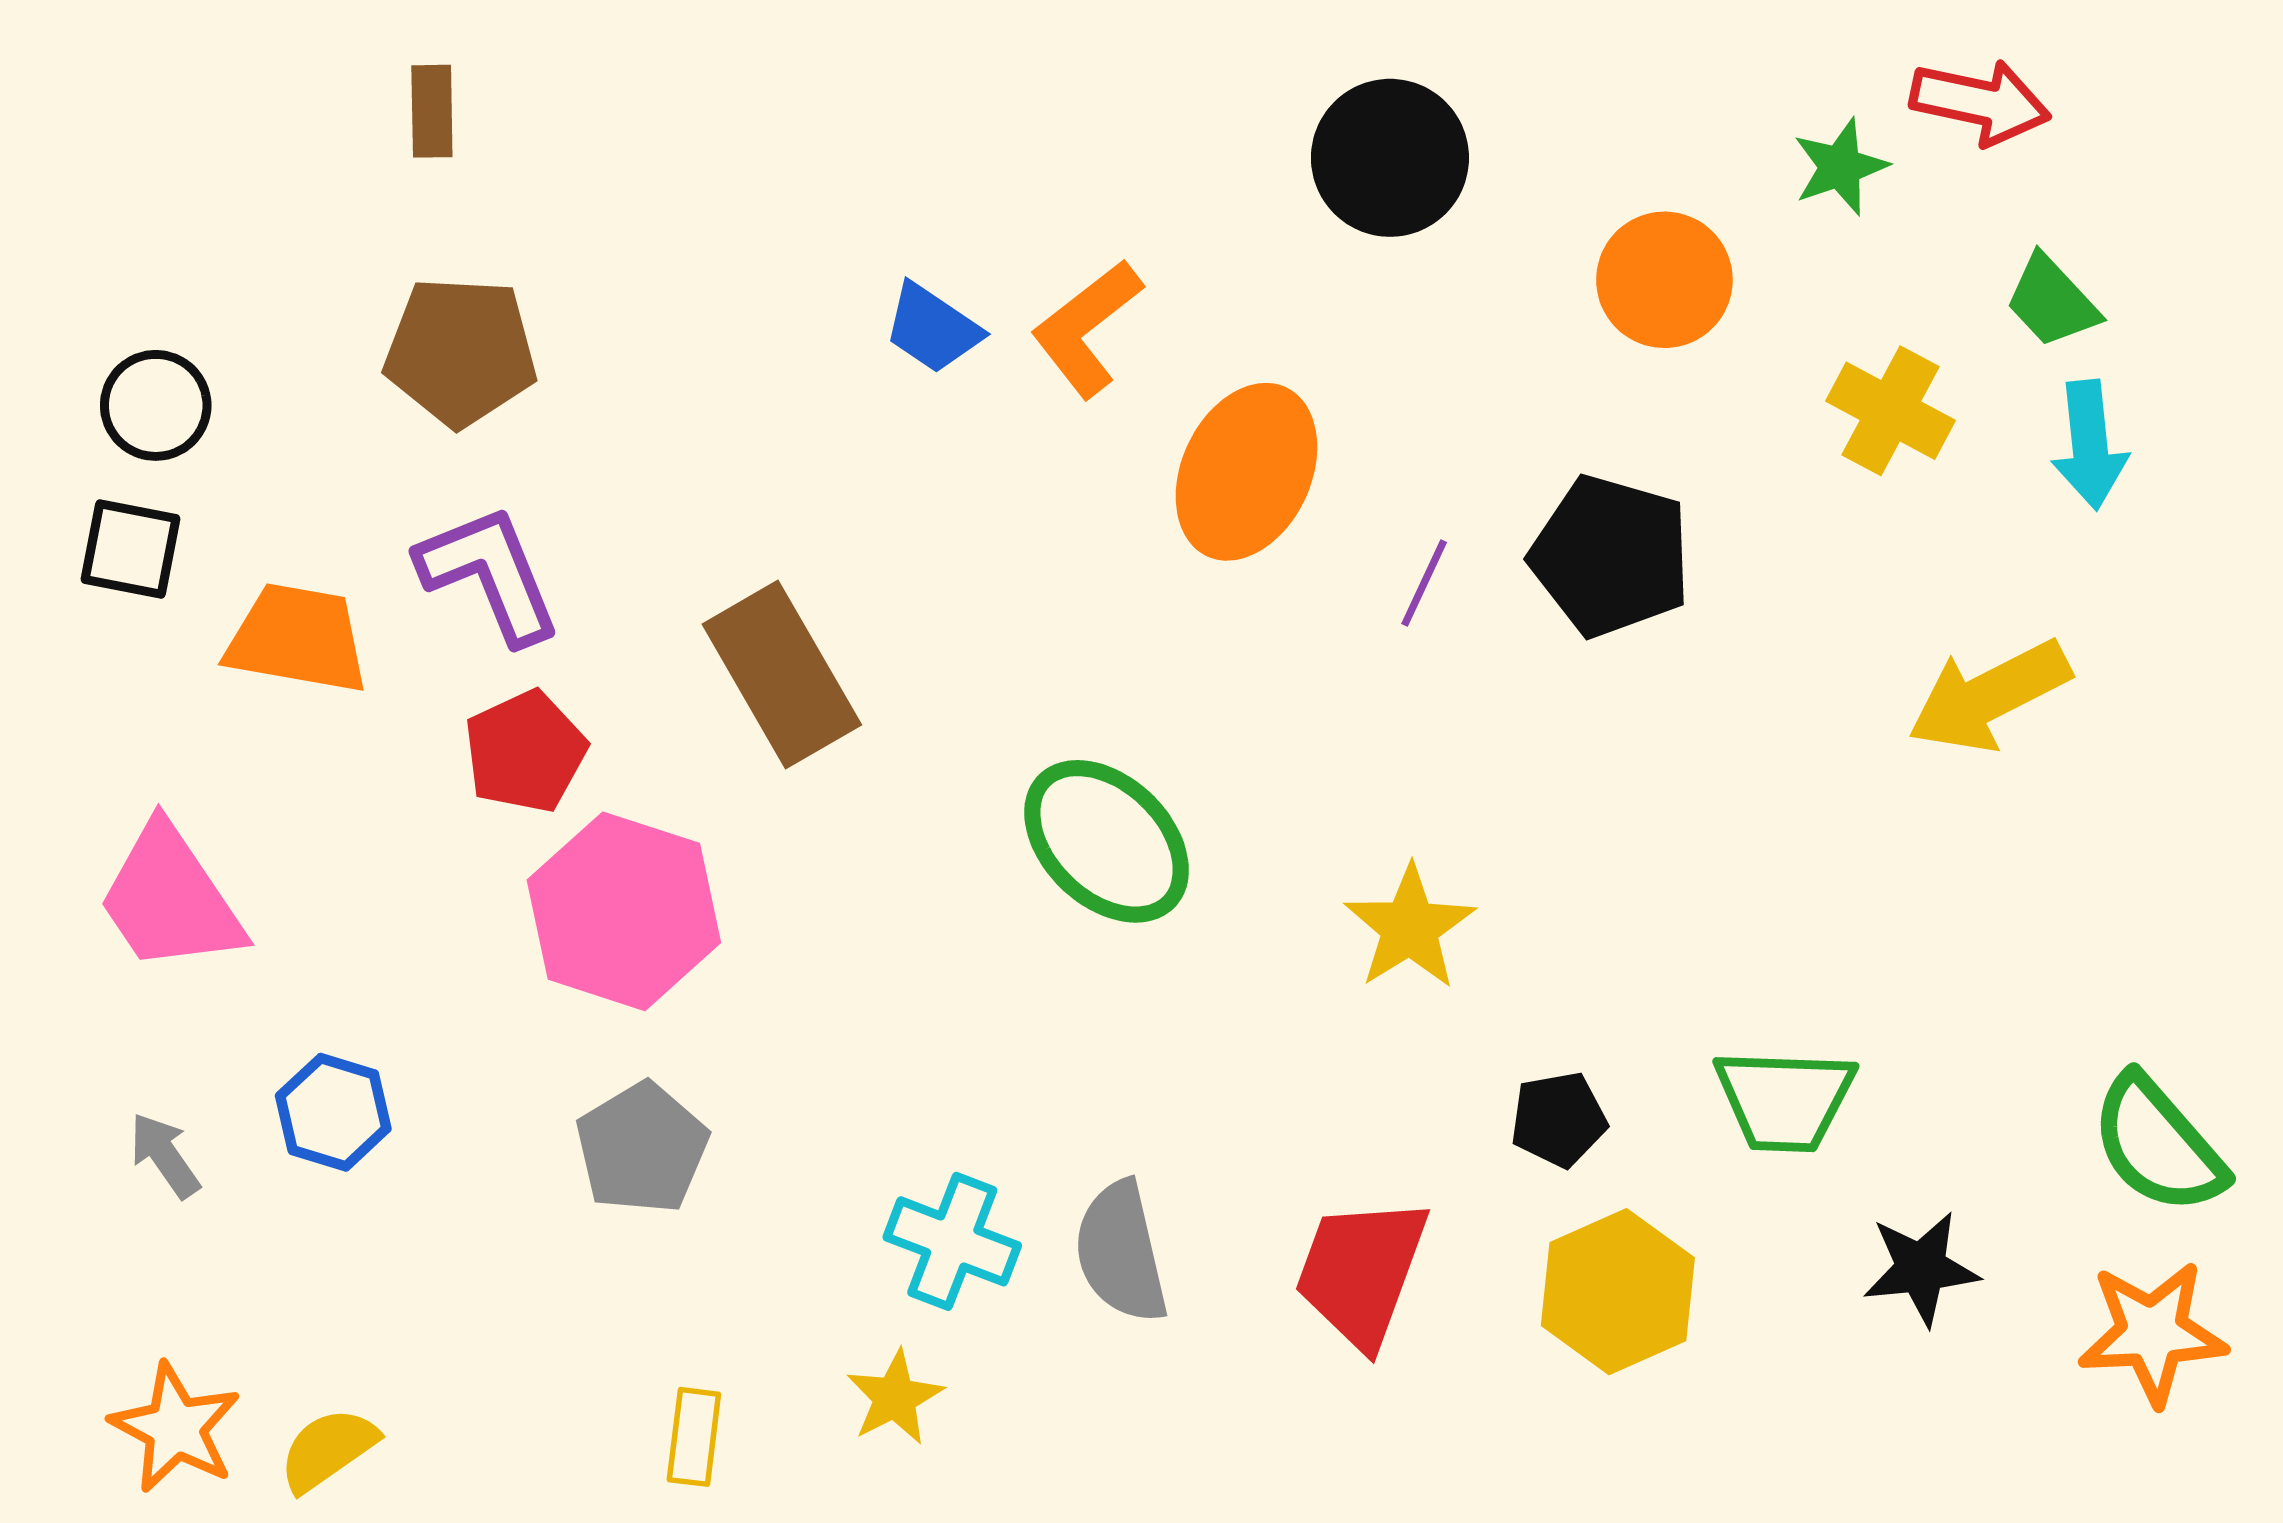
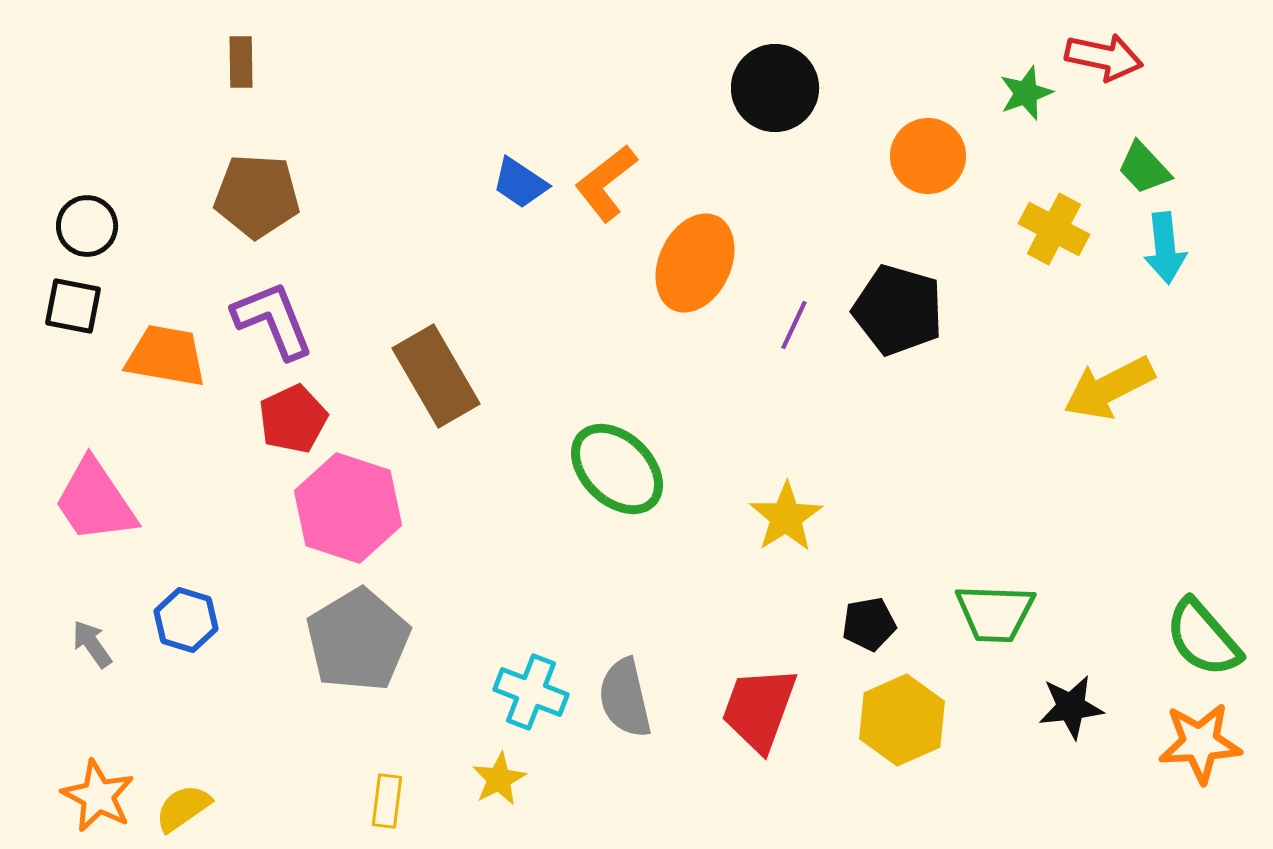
gray pentagon: (642, 1148) -> (358, 640), size x1.4

